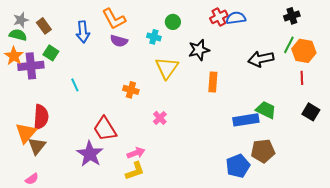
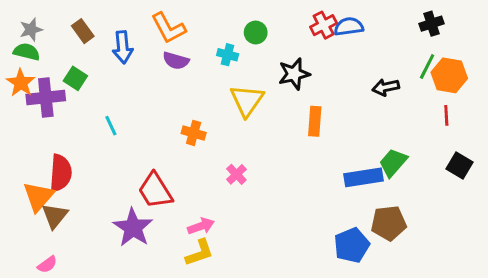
brown rectangle: (44, 26) -> (83, 31), moved
black arrow: (261, 59) -> (386, 87), size x0.7
green trapezoid: (266, 110) -> (393, 163), turned -75

